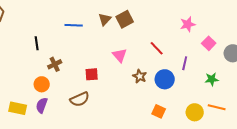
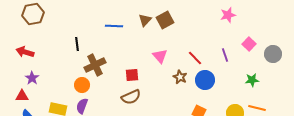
pink star: (188, 24) -> (228, 15), moved
red line: (157, 48) -> (195, 58), moved
purple line: (185, 63) -> (225, 55), moved, turned -32
brown cross: (55, 64) -> (95, 65), size x1.5
brown semicircle: (80, 99) -> (131, 97), moved

